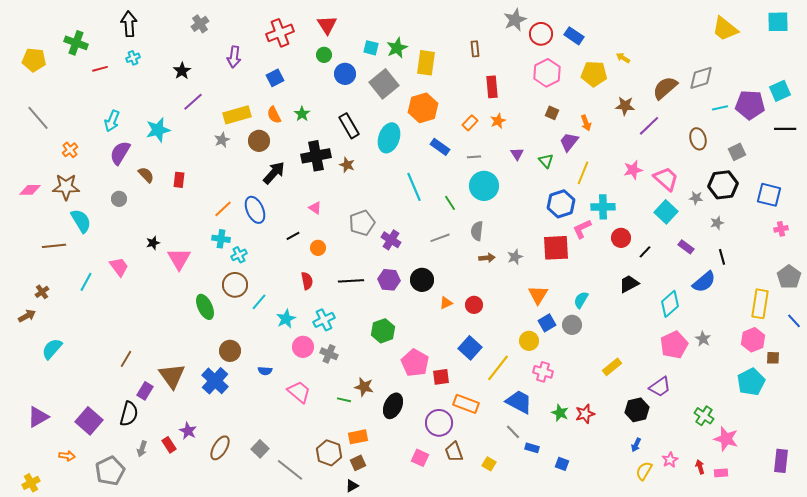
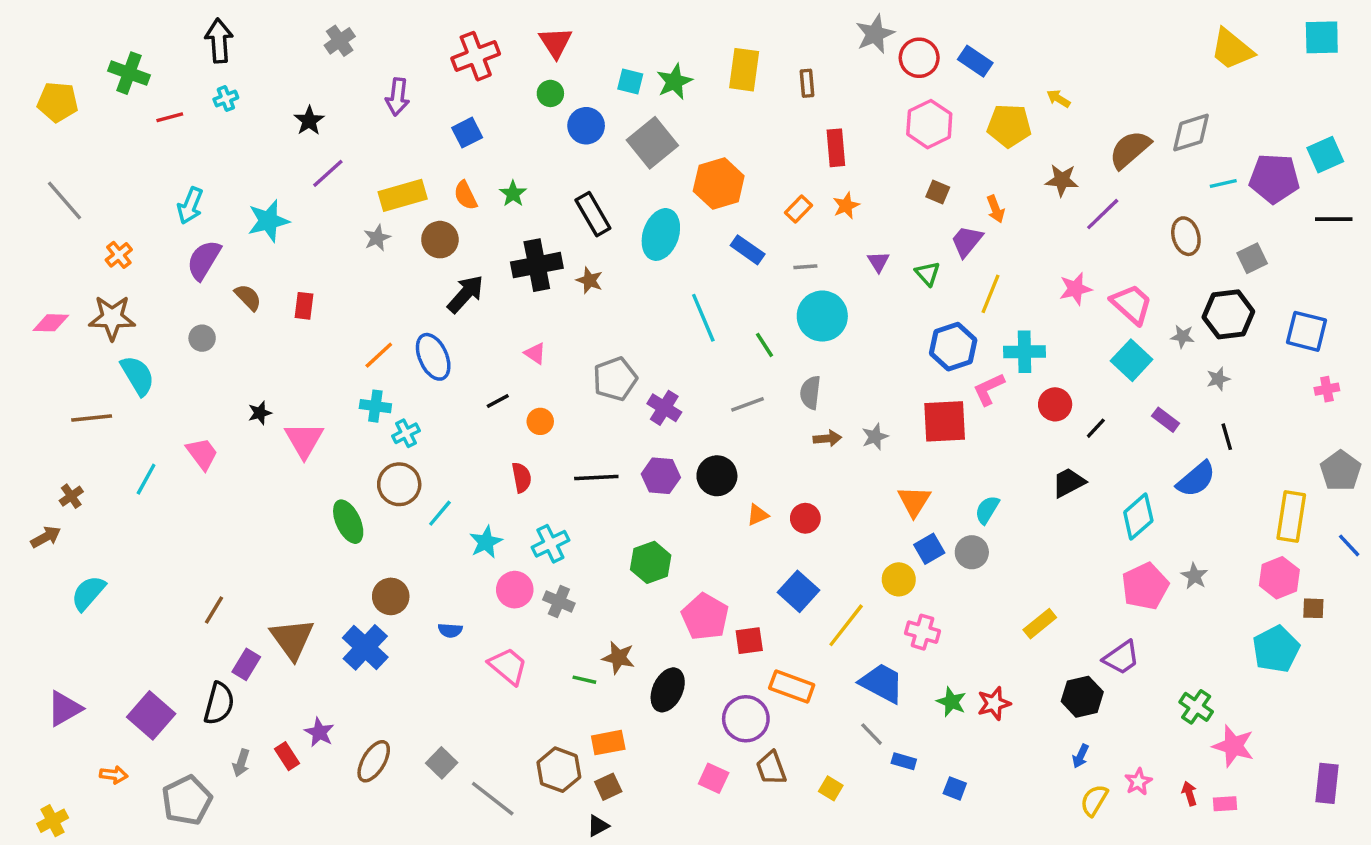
yellow rectangle: (426, 63) -> (744, 70), moved

